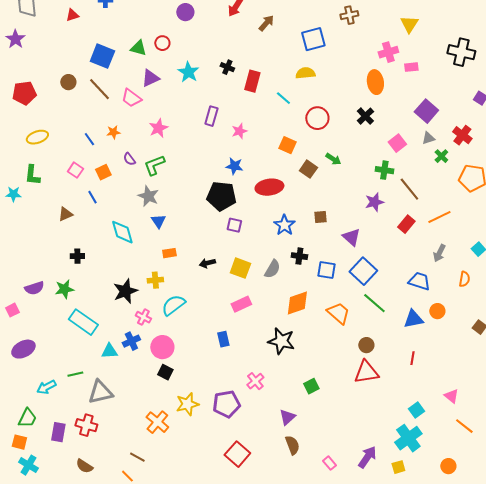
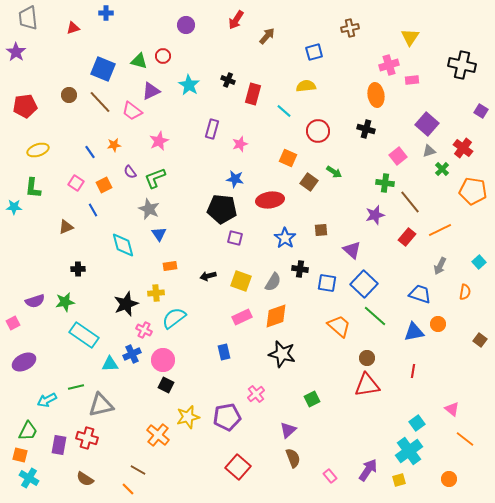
blue square: (313, 39) -> (314, 52), size x0.7
black cross: (365, 116) -> (366, 129), turned -30
orange diamond: (297, 303) -> (276, 316), moved

